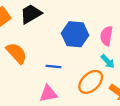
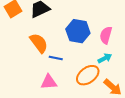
orange semicircle: (17, 53) -> (39, 43), moved
cyan arrow: (108, 61) -> (105, 58), turned -80

